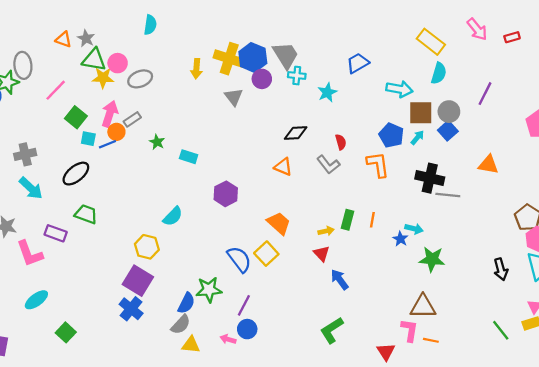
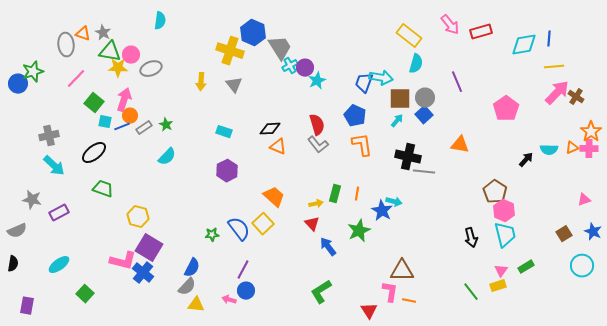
red rectangle: (512, 37) -> (481, 32), size x1.5
blue hexagon: (253, 57) -> (253, 33), moved
blue trapezoid: (358, 63) -> (364, 83), moved, turned -40
gray ellipse: (23, 65) -> (66, 45), moved
yellow arrow: (196, 69) -> (201, 82), moved
cyan cross: (297, 76) -> (290, 66), turned -35
purple circle: (262, 79) -> (305, 68), moved
purple line: (485, 94) -> (457, 82), turned -50
gray rectangle: (132, 119) -> (144, 128), moved
black diamond: (296, 133) -> (270, 129), moved
blue pentagon: (391, 135) -> (355, 116), moved
red semicircle: (341, 142) -> (317, 125), moved, size x1.5
cyan rectangle: (189, 157) -> (224, 132), moved
cyan semicircle: (173, 216) -> (167, 157), moved
purple rectangle: (56, 233) -> (59, 213), moved, turned -48
blue star: (400, 239) -> (382, 211), size x1.5
yellow hexagon: (147, 247) -> (138, 217), moved
pink L-shape: (30, 254) -> (123, 261), moved, turned -56
green star: (432, 259) -> (359, 231), moved, turned -30
green star: (209, 290) -> (212, 235), moved, size x0.6

